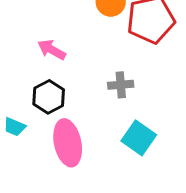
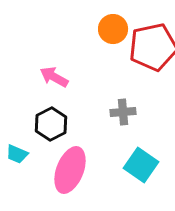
pink ellipse: (68, 143) -> (70, 170), turned 33

